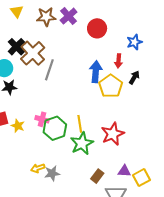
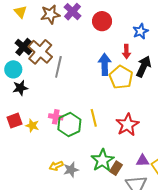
black arrow: (134, 77) -> (144, 66), size x1.5
green star: (82, 143) -> (102, 160), moved

